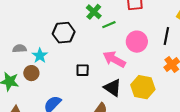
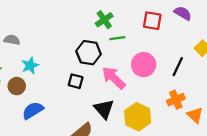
black hexagon: (64, 33) -> (89, 53), moved
cyan star: (40, 56) -> (30, 66), moved
brown circle: (31, 73) -> (17, 86), moved

